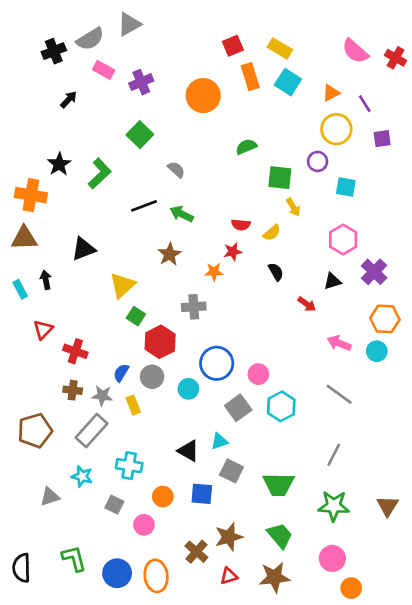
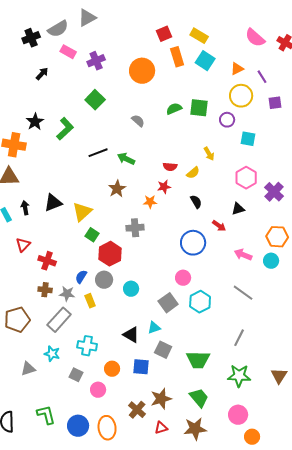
gray semicircle: (176, 170) -> (138, 121), moved
green square: (280, 178) -> (199, 108), moved
black triangle: (83, 249) -> (53, 203), moved
purple cross: (374, 272) -> (274, 192), moved
blue circle: (217, 363) -> (193, 243), moved

